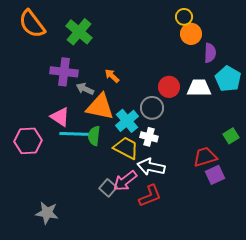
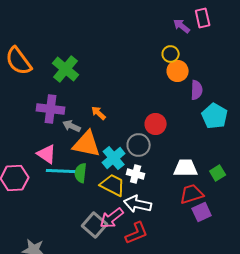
white trapezoid: (199, 88) -> (186, 168), moved
gray square: (108, 188) -> (95, 225), size x1.4

